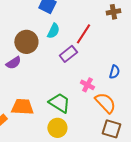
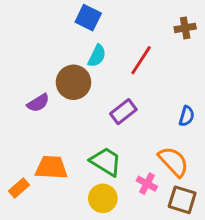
brown circle: (26, 42) -> (73, 82), moved
purple rectangle: (68, 54) -> (123, 112), moved
pink cross: (87, 85) -> (147, 184), moved

